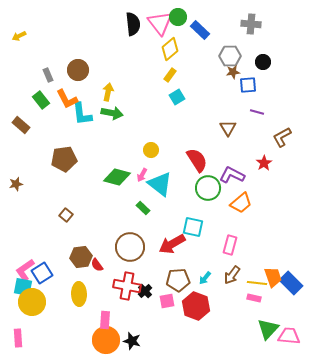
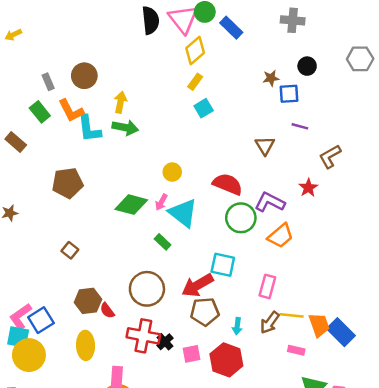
gray hexagon: (230, 56) -> (360, 59), moved
red semicircle: (197, 160) -> (228, 184), turned -35
cyan arrow: (205, 278) -> (237, 326), turned -32
brown pentagon: (178, 280) -> (205, 312), moved
yellow line: (257, 283) -> (291, 315), moved

